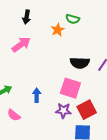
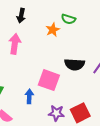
pink arrow: (21, 45) -> (15, 44), turned -48
pink square: (70, 88) -> (49, 80), moved

